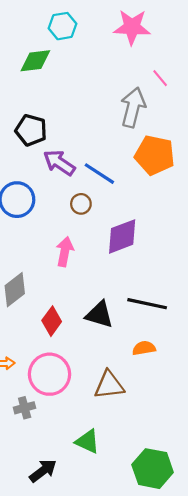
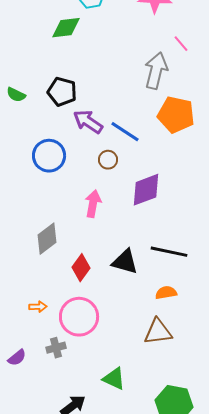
brown triangle: (109, 385) -> (158, 332), moved

